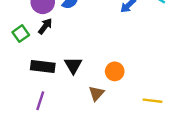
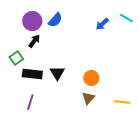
green square: (21, 34) -> (16, 58), moved
brown triangle: (96, 93) -> (88, 98), moved

